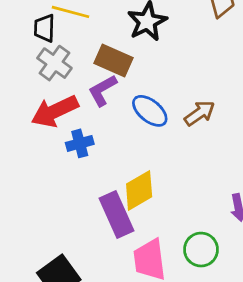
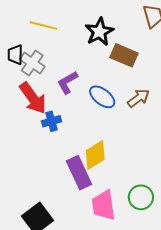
black trapezoid: (44, 28) -> (15, 55), moved
brown rectangle: (114, 60) -> (124, 55), moved
red arrow: (55, 111) -> (33, 98), turned -100

